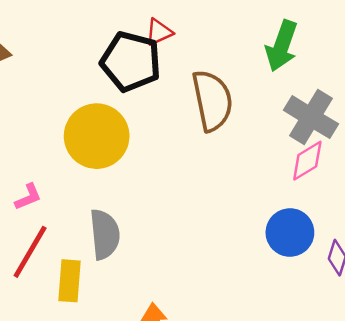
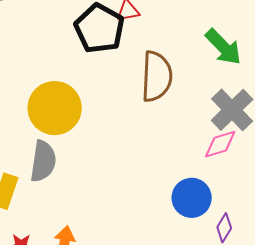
green arrow: (282, 46) -> (223, 47), turned -78
yellow circle: (97, 136) -> (55, 108), moved

